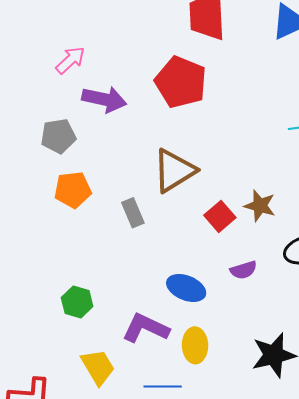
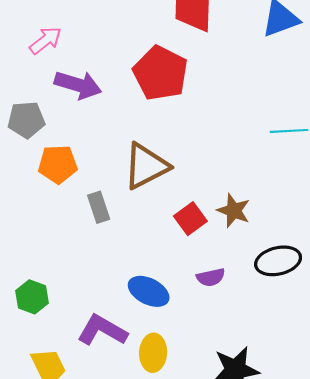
orange pentagon: (73, 190) -> (58, 164), moved

